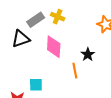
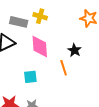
gray rectangle: (36, 20) -> (19, 22), turned 54
cyan square: (36, 85) -> (30, 77), moved

